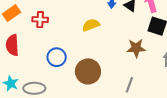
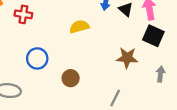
brown circle: (88, 71) -> (71, 78), size x0.6

